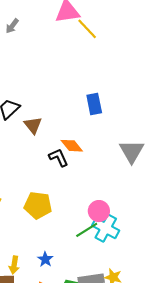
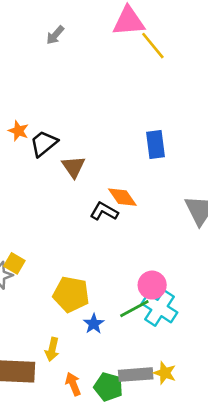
black L-shape: (59, 158) -> (104, 211), turned -40
yellow pentagon: (38, 205) -> (71, 294), moved
blue star: (45, 259) -> (94, 324), moved
yellow arrow: (14, 265) -> (52, 349), moved

